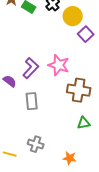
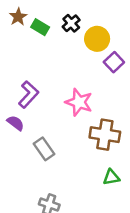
purple L-shape: (31, 68) -> (28, 94), moved
gray rectangle: (32, 101) -> (44, 149), turned -30

